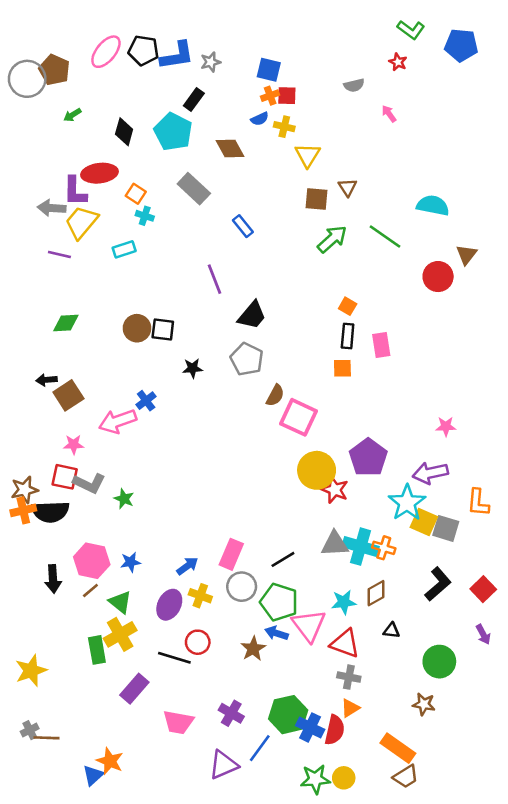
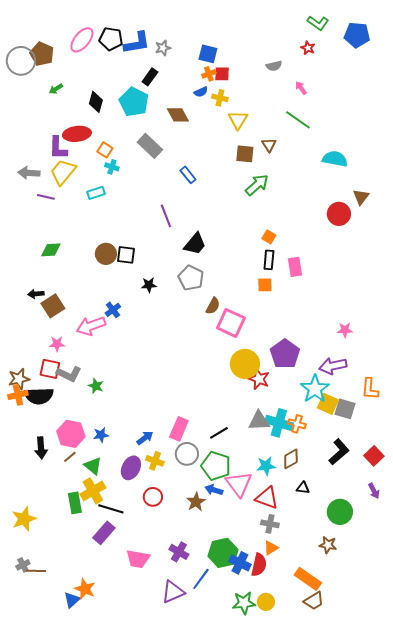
gray arrow: (52, 208) -> (29, 173), moved
green line: (385, 236) -> (298, 120), moved
black line: (174, 658) -> (111, 509), moved

